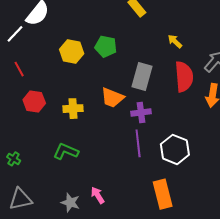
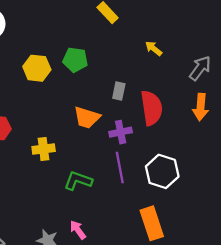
gray rectangle: (142, 76) -> (119, 91), size x0.6
red semicircle: (184, 77) -> (152, 108), moved
yellow cross: (73, 109) -> (44, 149), moved
green L-shape: (66, 151) -> (78, 181), moved

